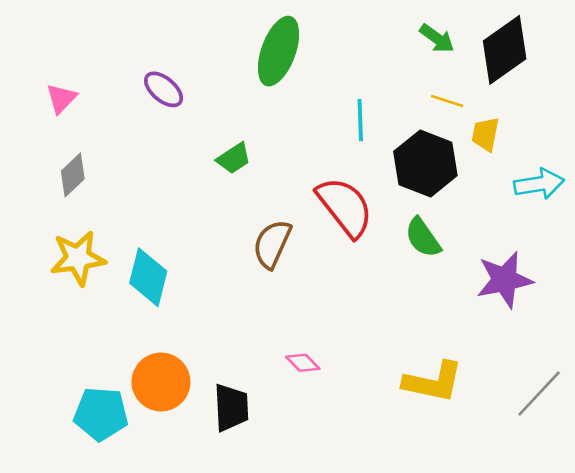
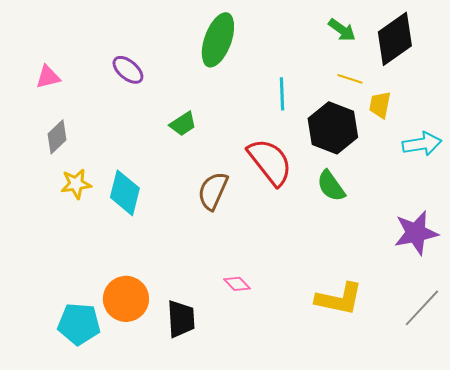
pink triangle: (61, 98) -> (48, 77), turned 32
yellow star: (78, 258) -> (76, 184), moved, size x0.7
cyan diamond: (148, 277) -> (125, 193), moved
purple star: (505, 280) -> (416, 233), moved

